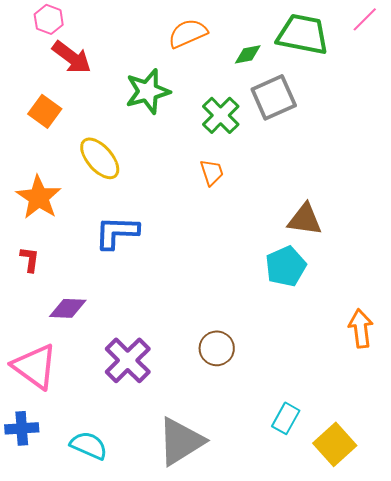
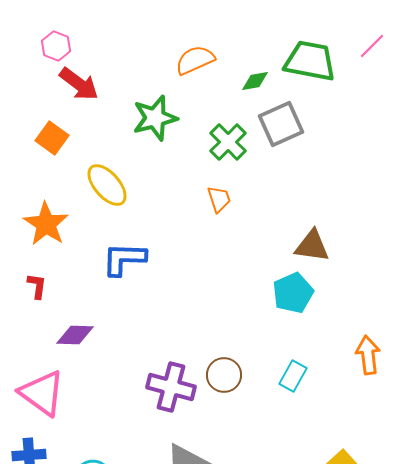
purple cross: (128, 360) -> (171, 387), moved, turned -30
cyan rectangle: (286, 418) -> (293, 376), moved

